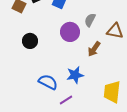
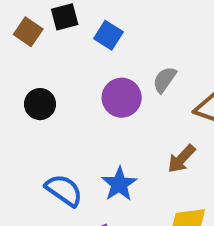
brown arrow: (94, 49) -> (181, 159), moved
blue star: (75, 75) -> (119, 184), turned -30

